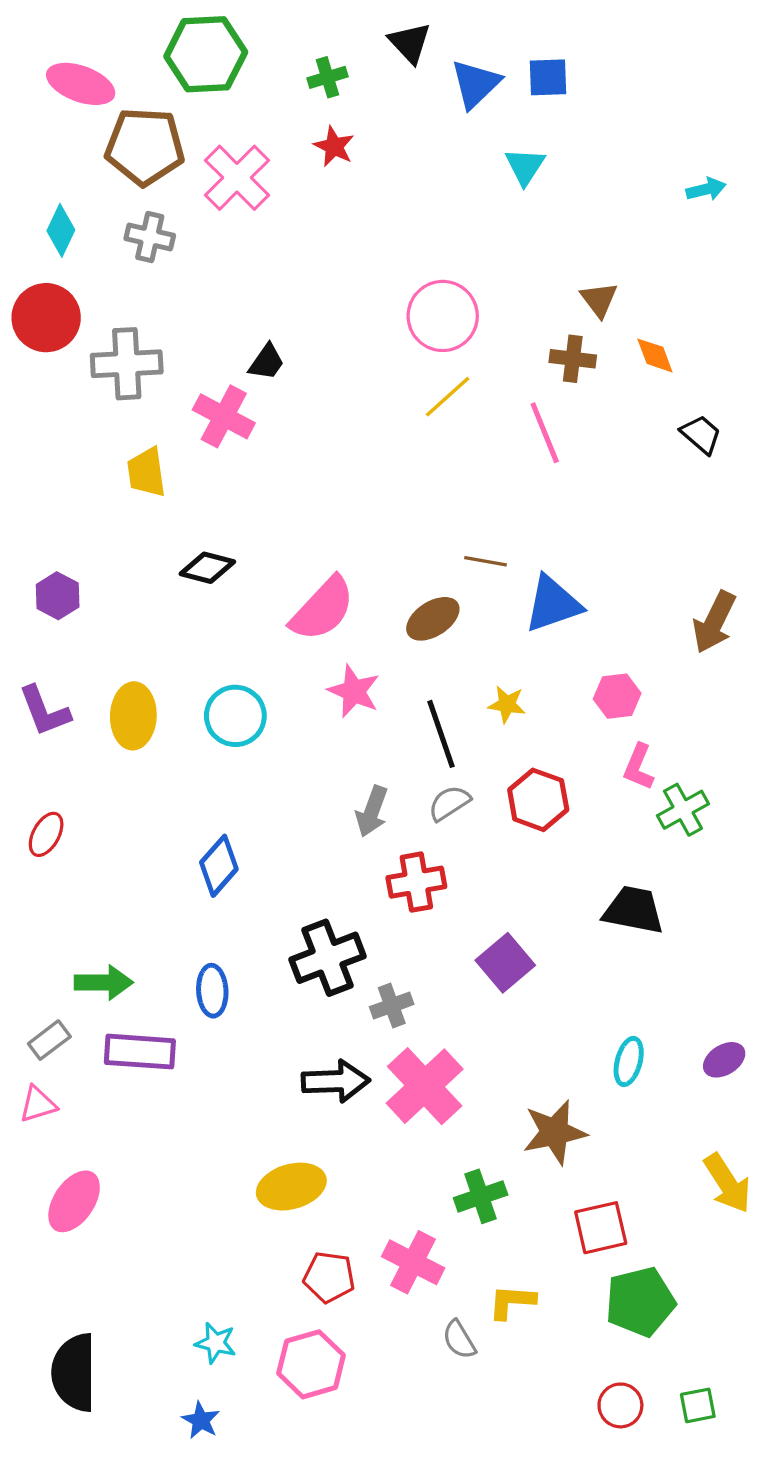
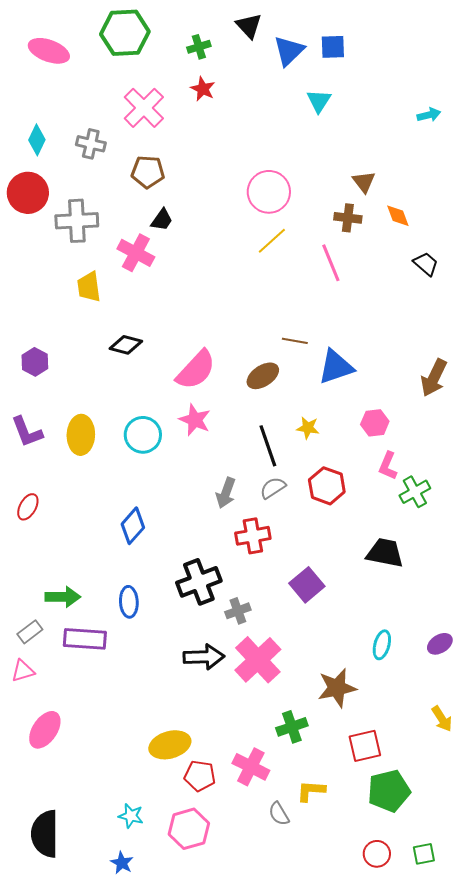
brown pentagon: (145, 146) -> (148, 172), moved, size x0.7
pink star: (354, 691) -> (195, 420), moved
yellow arrow: (727, 1183) -> (442, 719), size x0.7
yellow ellipse: (291, 1187) -> (170, 745), moved

